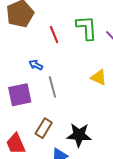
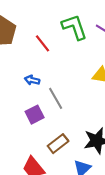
purple square: (20, 95) -> (35, 115), moved, size x0.7
brown rectangle: (44, 128) -> (58, 144), turned 36

